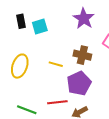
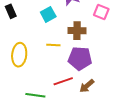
cyan square: (40, 27) -> (48, 14), moved
purple pentagon: (79, 83) -> (80, 58), turned -30

